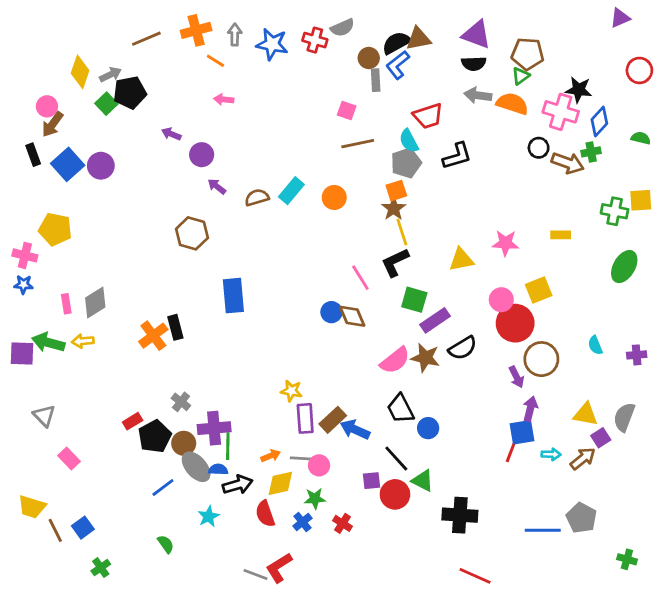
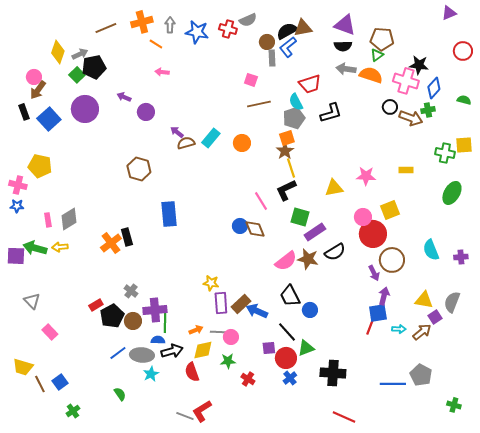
purple circle: (101, 166) -> (85, 109), moved, size x1.4
purple arrow: (217, 186) -> (177, 132), moved
cyan semicircle: (595, 345) -> (431, 250), size x1.5
gray ellipse: (196, 467) -> (142, 355), moved, turned -45
green triangle: (423, 481) -> (306, 348), turned -48
blue cross: (302, 522) -> (290, 378), moved

